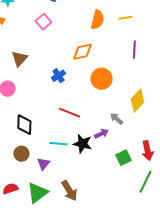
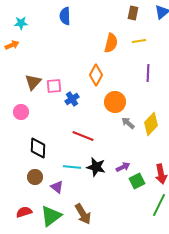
pink square: (43, 22) -> (54, 86), moved, turned 35
orange diamond: (82, 52) -> (96, 75), turned -50
gray arrow: (116, 119) -> (128, 123), moved
purple arrow: (101, 134) -> (123, 167), moved
purple triangle: (43, 164) -> (57, 187), turned -32

